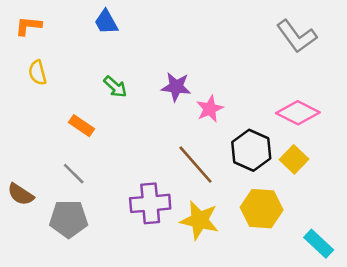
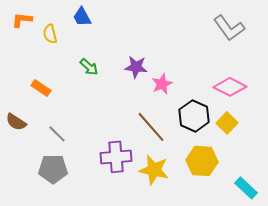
yellow semicircle: (37, 73) -> (50, 34), moved
orange rectangle: (82, 126) -> (41, 88), moved
brown semicircle: (21, 194) -> (16, 122), moved

